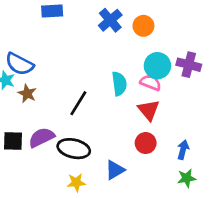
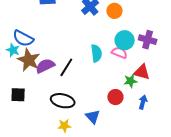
brown star: (27, 93) -> (29, 60), size x1.6
red triangle: (149, 110) -> (142, 72), moved, turned -36
purple semicircle: (41, 137) -> (45, 66), moved
blue triangle: (115, 170) -> (93, 117), turned -42
green star: (187, 178) -> (130, 81), moved

